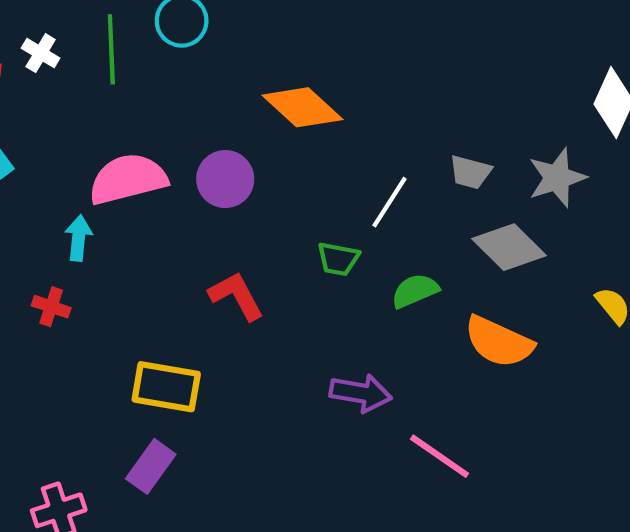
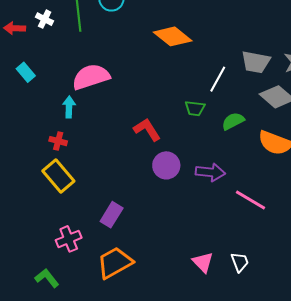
gray trapezoid: (470, 172) -> (256, 62), size x1.4
purple circle: (225, 179) -> (166, 165), moved
yellow rectangle: (166, 387) -> (58, 176), moved, turned 44

